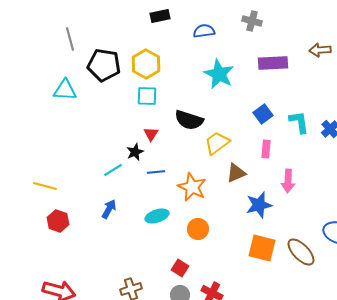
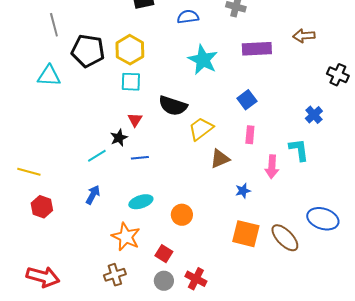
cyan L-shape: (299, 122) -> (299, 150), moved
orange star: (192, 187) -> (126, 237), moved
blue star: (259, 205) -> (243, 191), size x0.6

